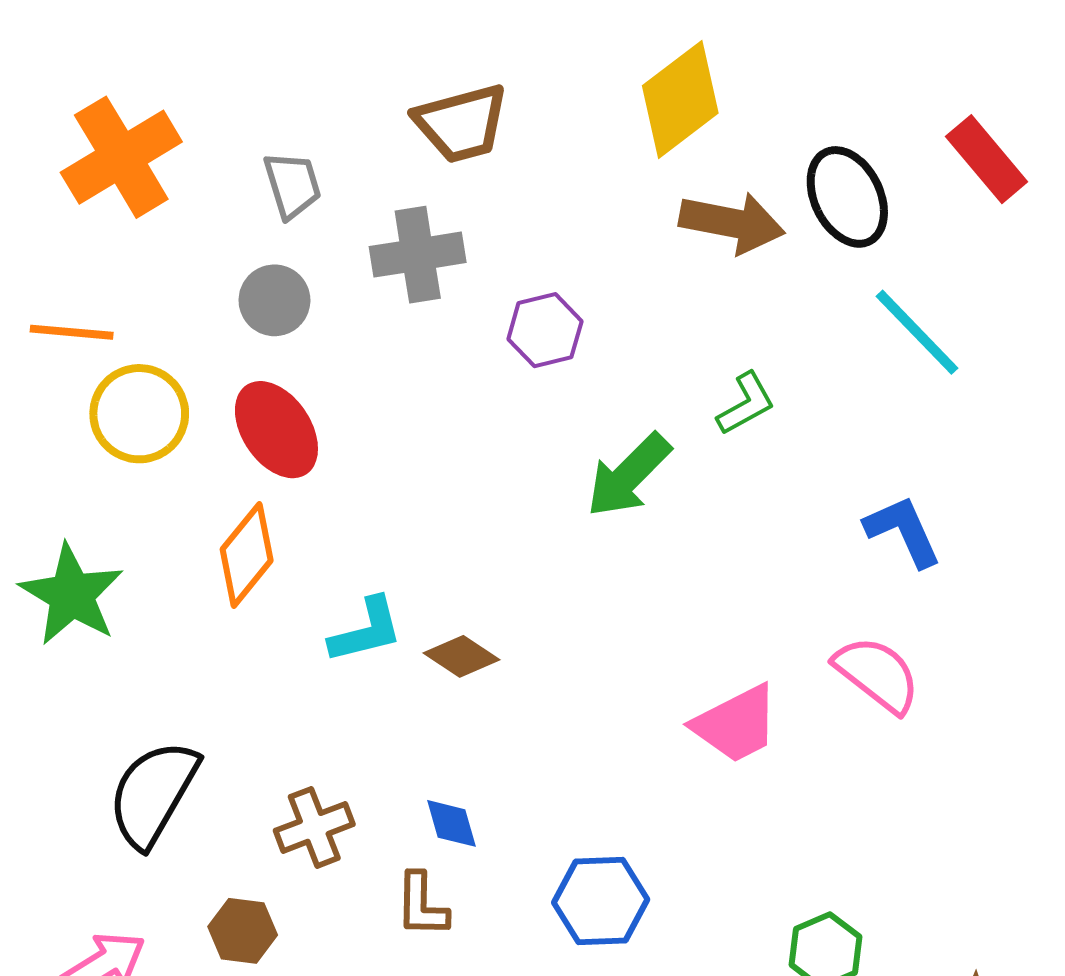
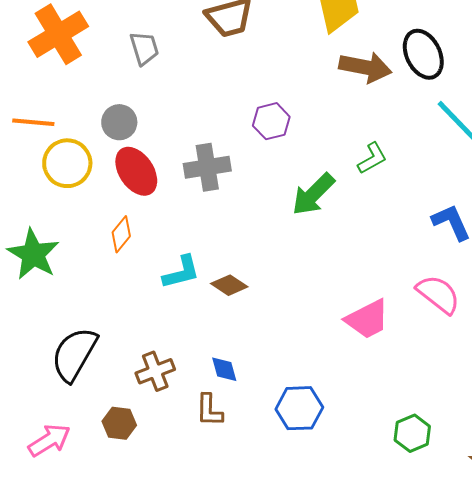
gray cross: (418, 255) -> (207, 167), moved
gray circle: (274, 300) -> (119, 122), moved
orange diamond: (247, 555) -> (121, 234), size x0.7

